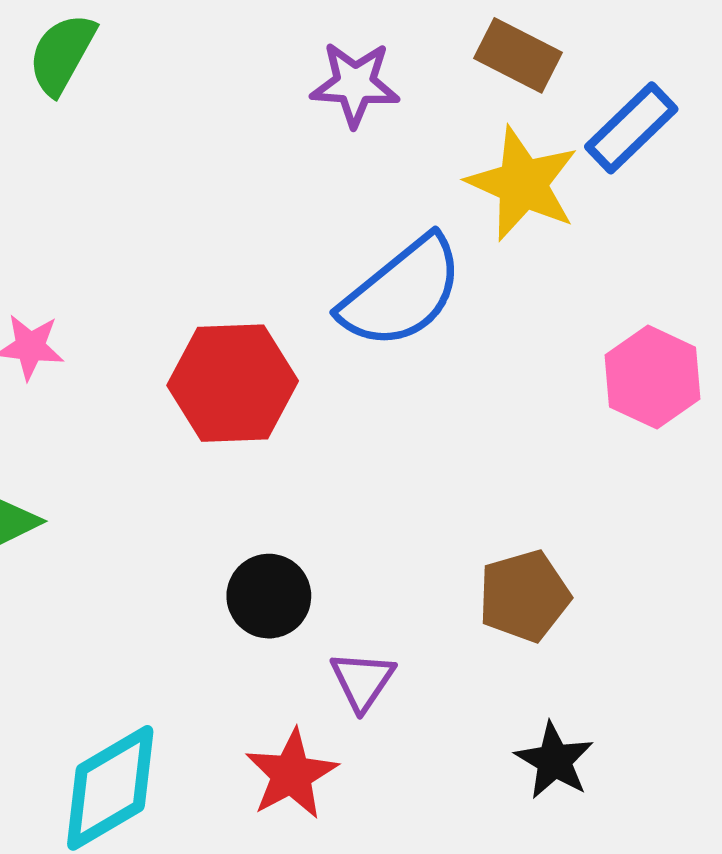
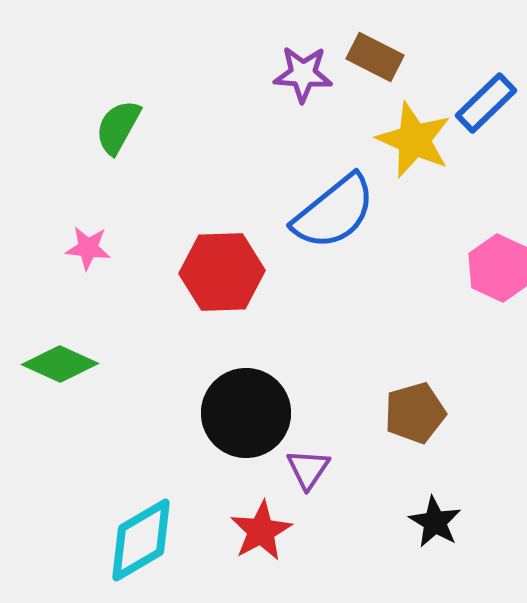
green semicircle: (62, 54) -> (118, 127), moved
brown rectangle: (518, 55) -> (375, 57), moved
black circle: (269, 596) -> (246, 413), size x1.6

